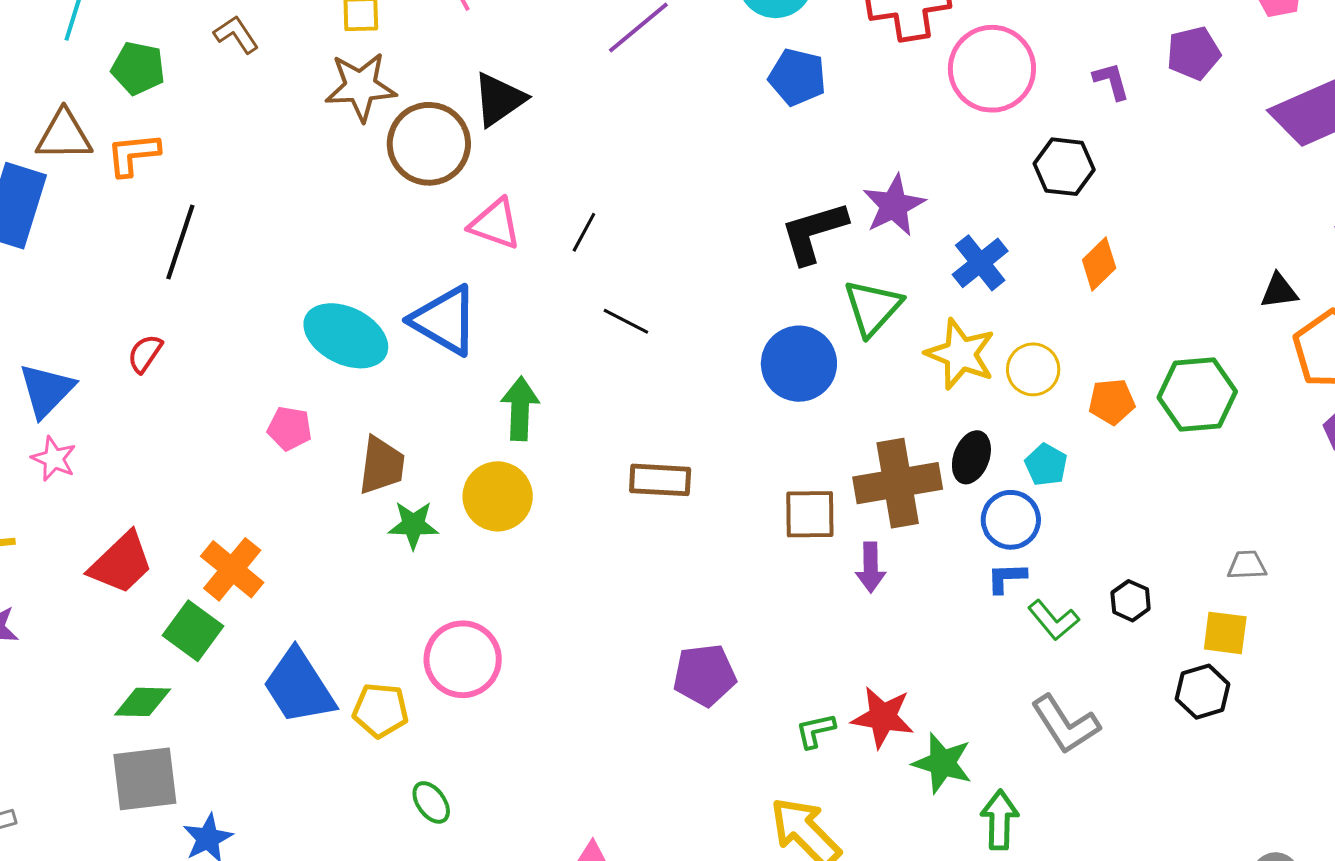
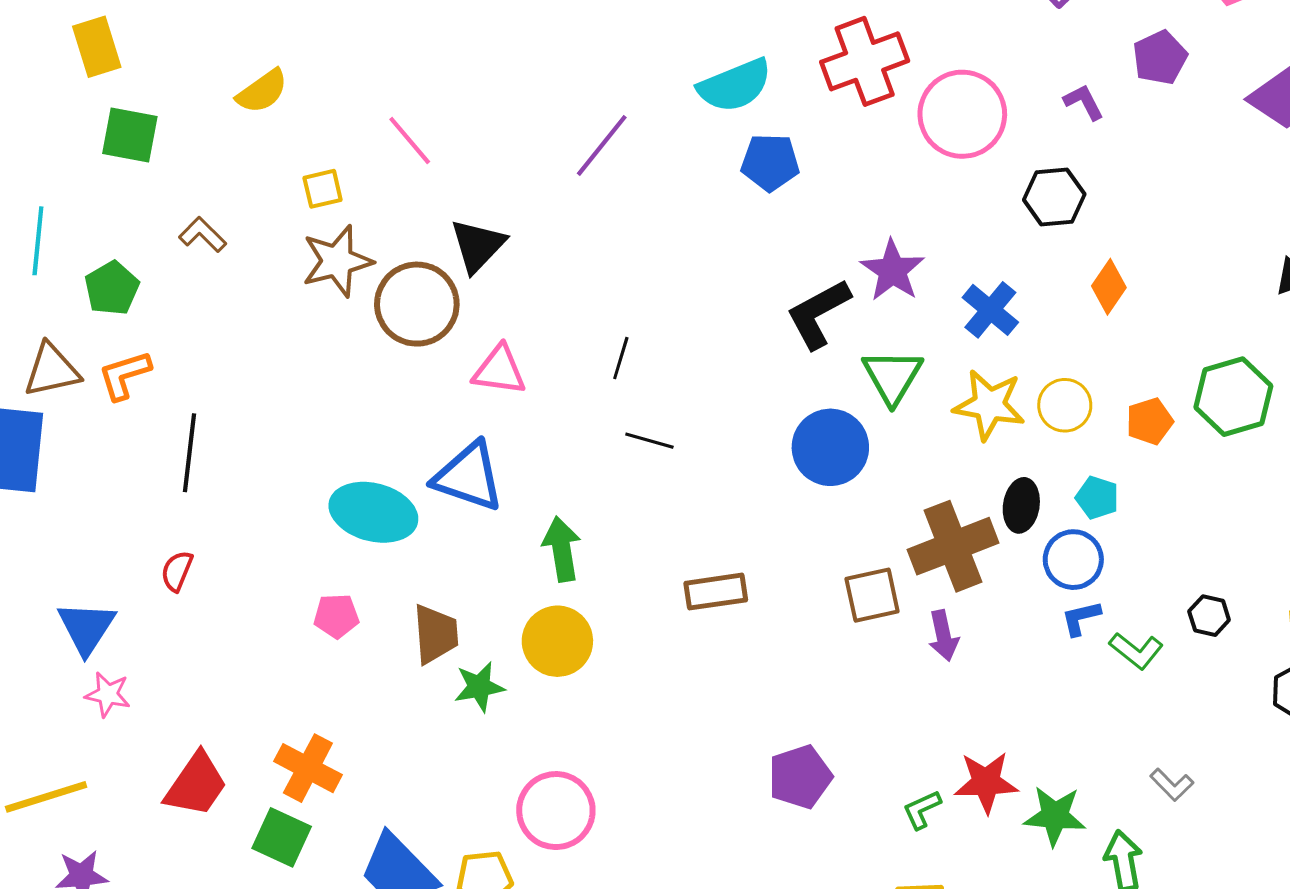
green pentagon: (138, 68) -> (112, 288), turned -30
black line: (584, 232) -> (621, 358), moved
gray L-shape: (1065, 724) -> (1172, 785), moved, size x0.6

